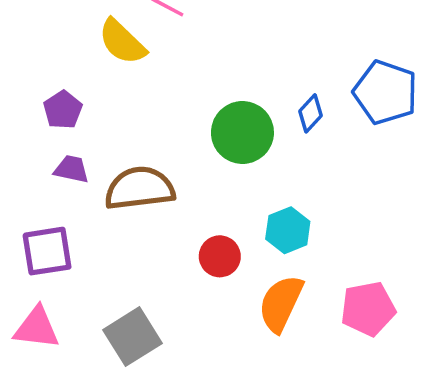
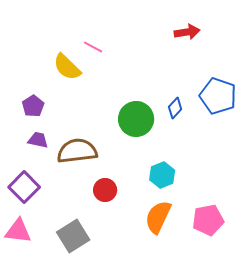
purple square: (47, 251) -> (24, 187), turned -36
red circle: (220, 256) -> (105, 190), moved

